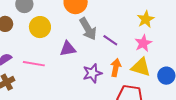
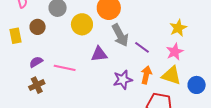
yellow circle: (40, 27) -> (82, 24), moved

